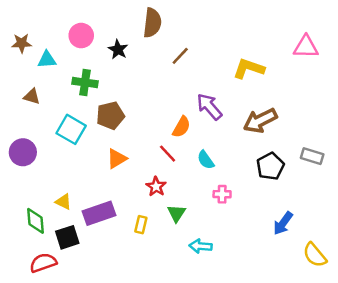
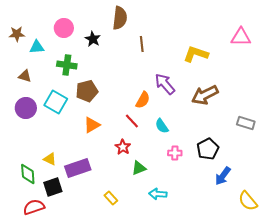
brown line: (180, 56) -> (142, 44), turned -49
purple circle: (23, 152) -> (26, 108), moved
black pentagon: (270, 166) -> (208, 149), moved
green triangle: (176, 213) -> (139, 168), turned 35
yellow rectangle: (141, 225) -> (111, 198), moved, turned -56

